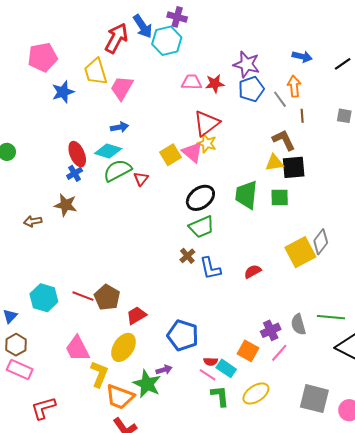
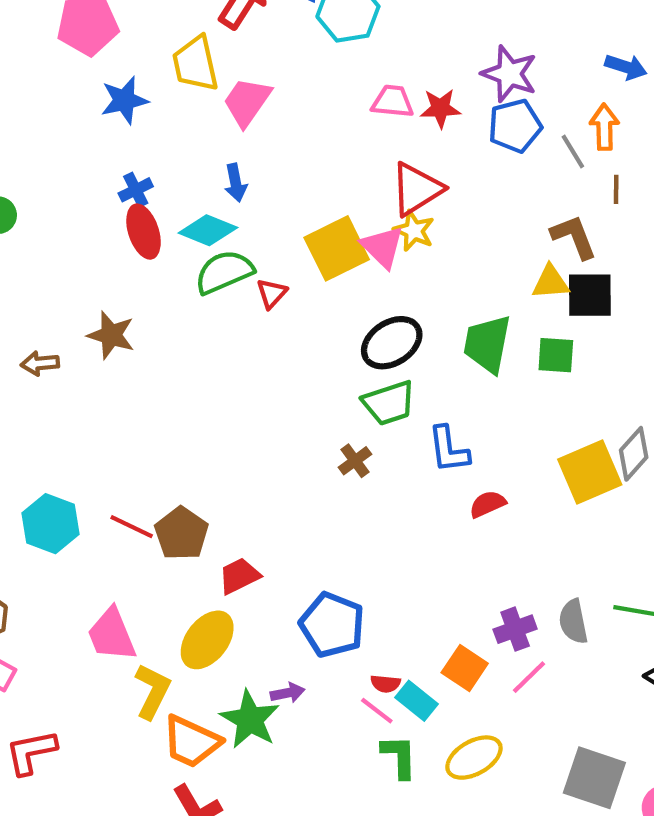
blue arrow: (119, 127) -> (236, 183), turned 84
yellow square: (170, 155) -> (337, 248), size x1.4
blue cross: (75, 173) -> (136, 190), moved
blue L-shape: (210, 268) -> (449, 449), moved

